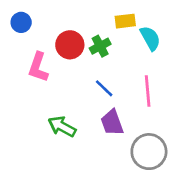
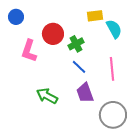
green cross: (100, 46) -> (76, 44), moved

